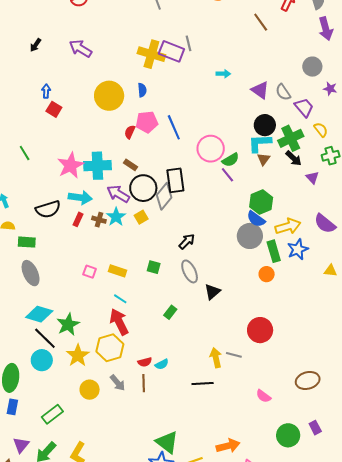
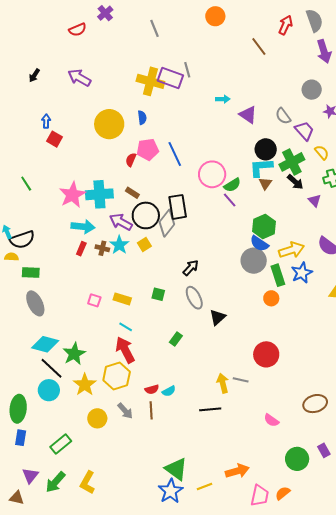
purple triangle: (260, 90) -> (248, 115), moved
black semicircle: (48, 209) -> (22, 240), moved

